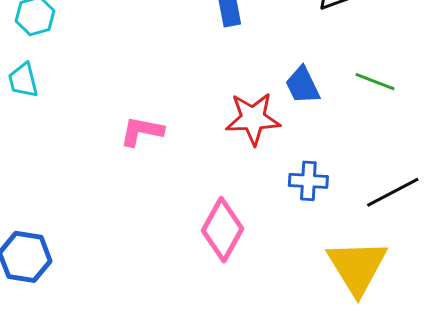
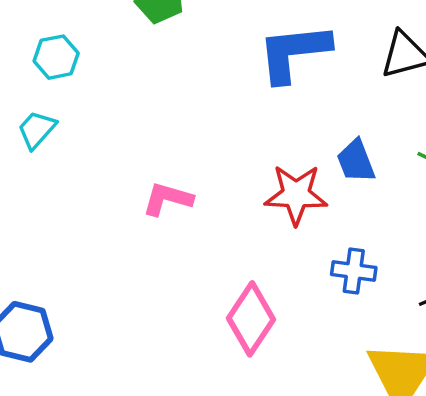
cyan trapezoid: (23, 80) -> (37, 130), turned 51

